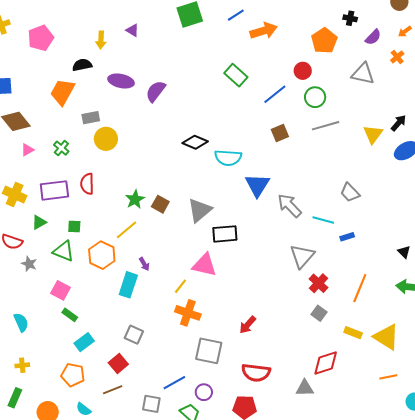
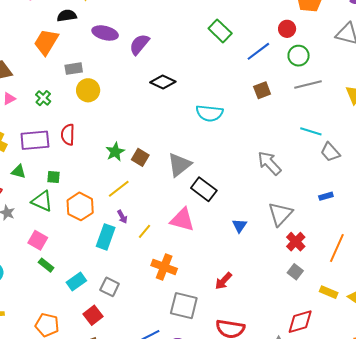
black diamond: (195, 142) -> (163, 82), moved
blue triangle: (257, 185) -> (239, 226), moved, size x0.6
cyan line: (323, 220) -> (311, 131), moved
green triangle: (39, 222) -> (18, 172), turned 42
yellow line: (127, 230) -> (119, 189), moved
black rectangle: (225, 234) -> (204, 189), turned 40
yellow line: (180, 286) -> (145, 231), moved
cyan rectangle: (84, 342) -> (76, 282), moved

